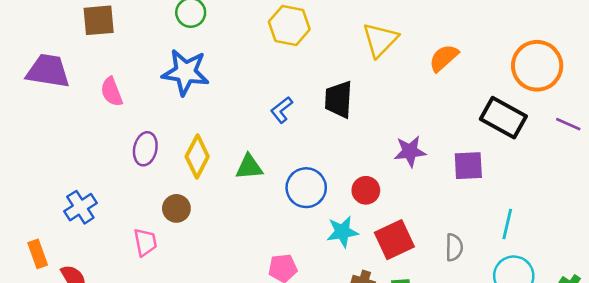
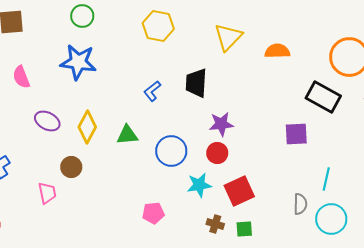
orange semicircle: (444, 58) -> (277, 51), turned 40
purple ellipse: (145, 149) -> (47, 121), turned -75
purple star: (410, 151) -> (221, 124), moved
gray semicircle: (454, 247) -> (300, 204), moved

